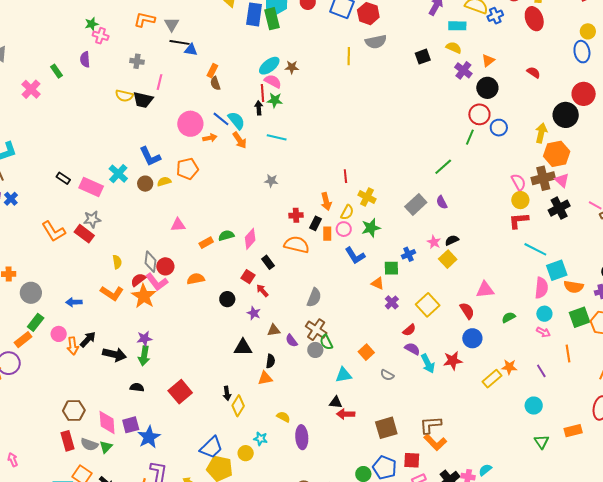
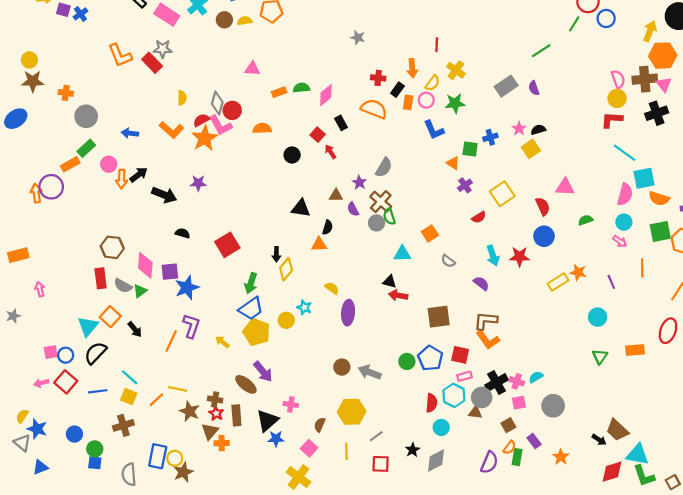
purple star: (254, 313) -> (359, 182), moved
purple semicircle: (412, 349) -> (481, 283), moved
green arrow: (144, 356) -> (251, 283), moved

